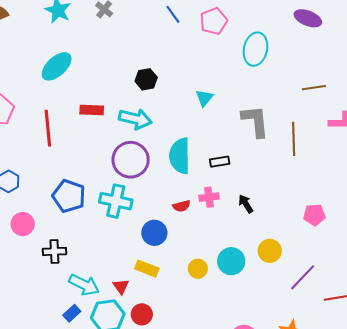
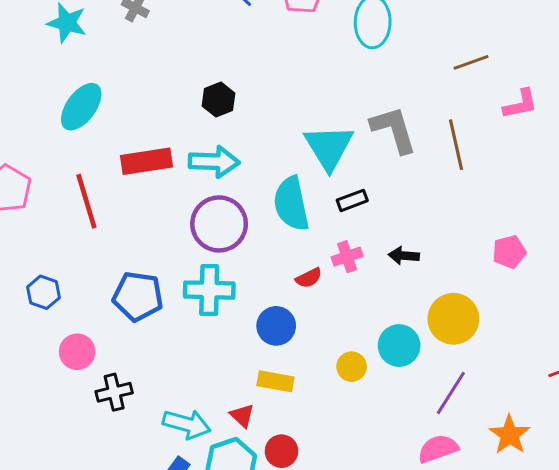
cyan triangle: (204, 98) -> (329, 147), moved, size x1.8
red rectangle: (92, 110) -> (146, 161), size x1.4
black arrow: (246, 204) -> (404, 256), turned -42
black cross: (54, 251) -> (114, 392), moved
yellow circle: (270, 251) -> (453, 319), size x1.4
purple line: (303, 277) -> (451, 393), moved

